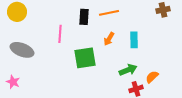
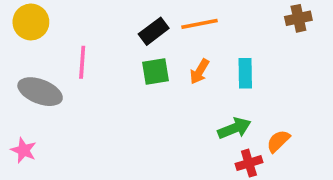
black rectangle: (84, 17) -> (154, 31), turned 49
pink line: (60, 34) -> (82, 62), moved
green square: (85, 58) -> (156, 71), moved, size x0.7

